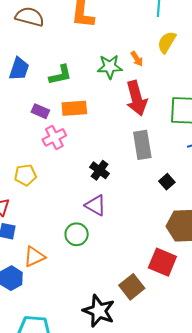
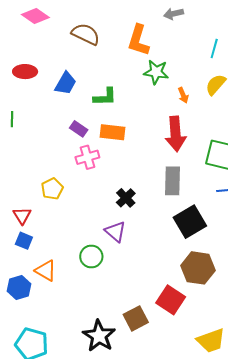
green star: (110, 67) -> (156, 72), moved
yellow pentagon: (25, 175) -> (52, 189), turned -30
black square: (167, 182) -> (190, 222), size x2.0
orange triangle: (34, 257) -> (46, 271), turned 45

